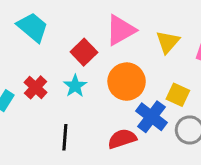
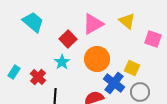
yellow triangle: (168, 42) -> (127, 21), moved, turned -30
red cross: (36, 87) -> (38, 77), moved

